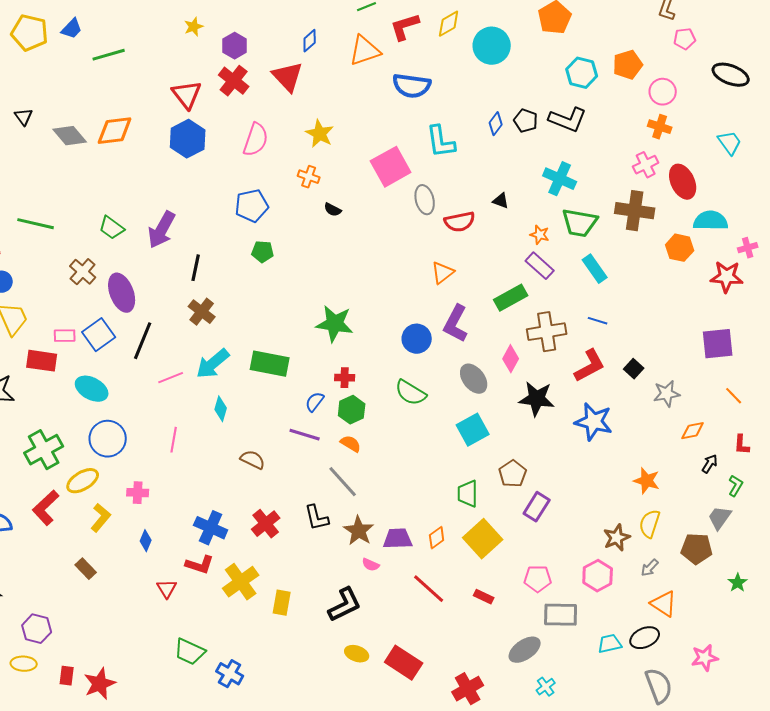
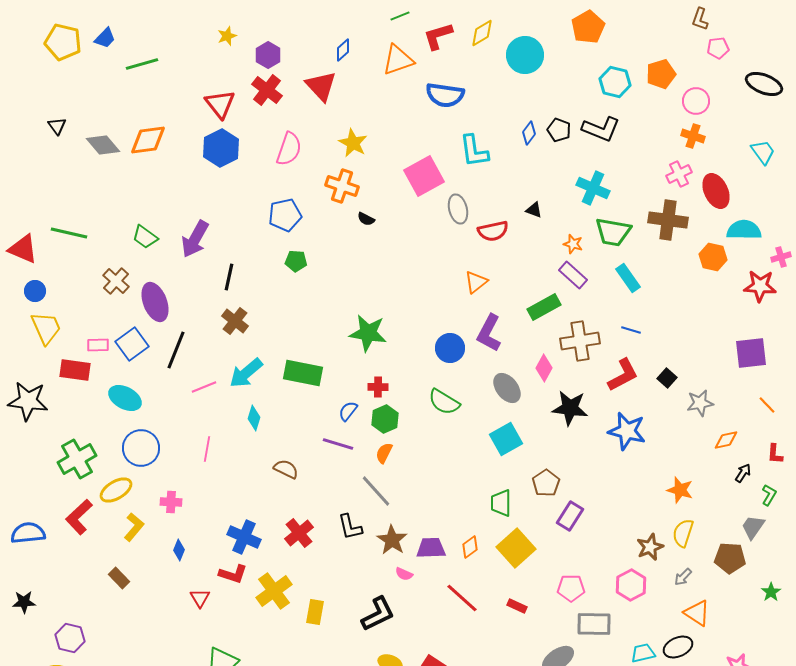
orange cross: (309, 177) -> (342, 186), size x1.5
orange semicircle: (351, 444) -> (384, 453), turned -95

